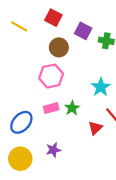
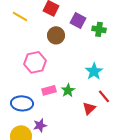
pink hexagon: (51, 76) -> (35, 62), moved
blue ellipse: (21, 122) -> (22, 103), turned 50
purple star: (53, 150) -> (40, 125), moved

